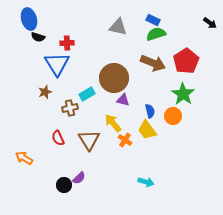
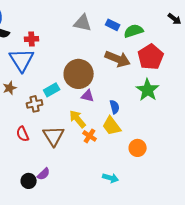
blue rectangle: (153, 20) -> (113, 25), moved
green semicircle: (156, 34) -> (134, 31), moved
orange circle: (173, 116) -> (138, 148), moved

